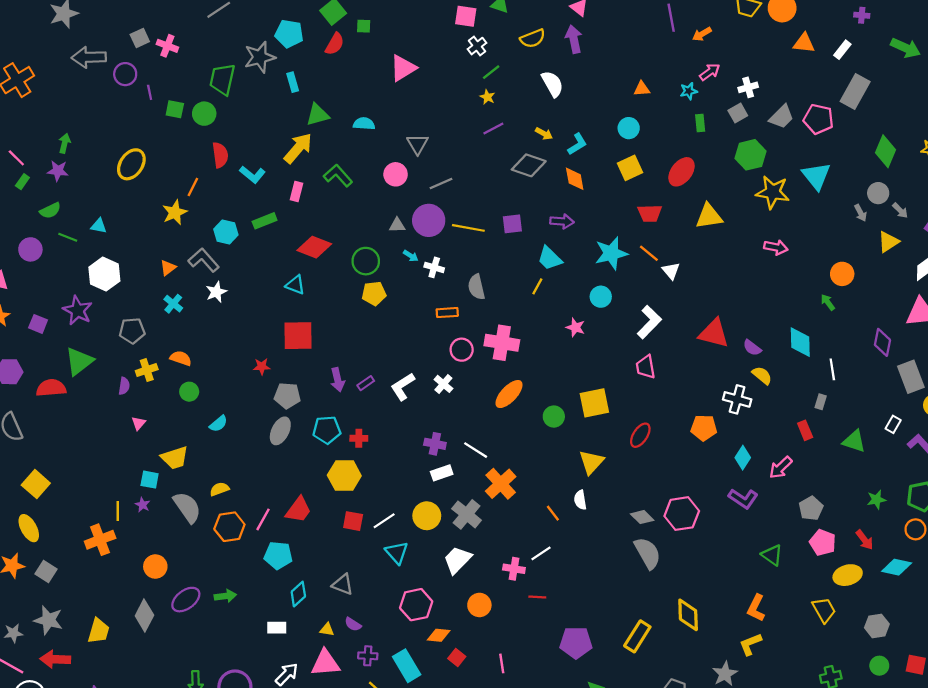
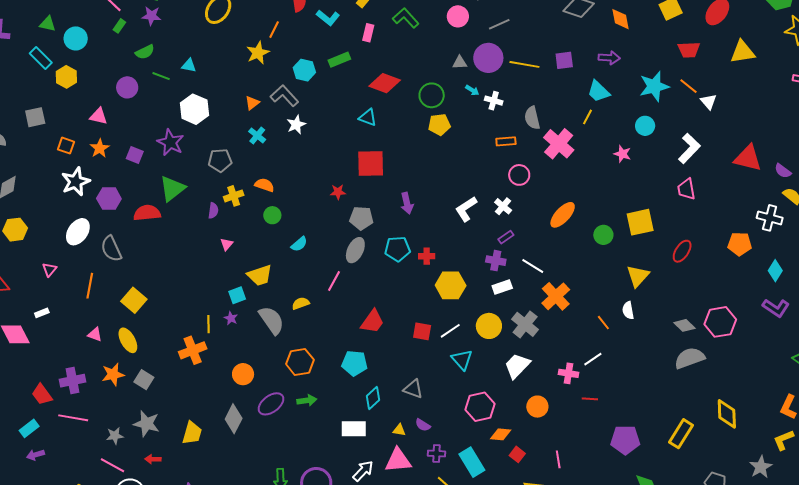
pink cross: (502, 343) -> (559, 144), moved, turned 32
purple rectangle: (366, 383) -> (506, 237), moved
yellow hexagon: (344, 476) -> (451, 285), moved
cyan square: (150, 480) -> (237, 295), turned -30
pink line: (263, 519) -> (334, 281), moved
orange hexagon: (229, 527) -> (300, 362), moved
gray semicircle: (648, 553) -> (690, 358), turned -80
white rectangle: (277, 628) -> (354, 429), size x1.4
red arrow: (55, 659) -> (153, 459), size x0.6

